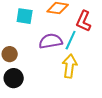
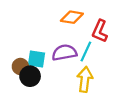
cyan square: (25, 16) -> (36, 59), moved
black circle: (14, 78) -> (30, 76), moved

